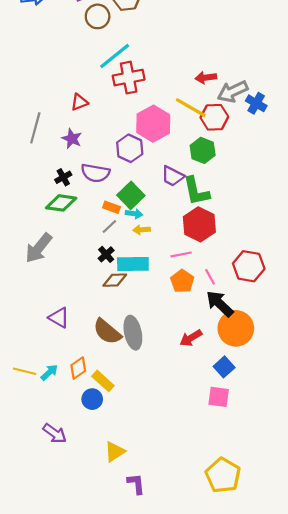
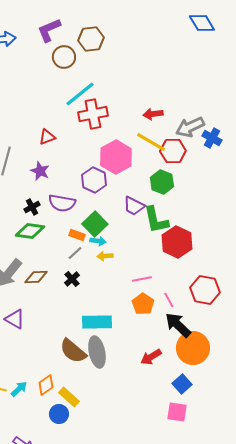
red arrow: (206, 78) -> (153, 114), moved
red hexagon: (199, 224) -> (177, 242), moved
cyan rectangle: (133, 264) -> (97, 322), moved
brown diamond: (115, 280) -> (36, 277), moved
purple triangle: (59, 318) -> (15, 319), moved

